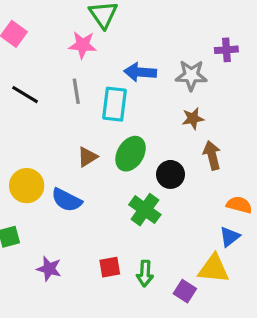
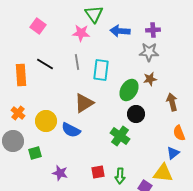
purple cross: (226, 50) -> (153, 30), moved
blue arrow: (140, 72) -> (120, 31), moved
green ellipse: (131, 154) -> (129, 90), moved
brown arrow: (212, 155) -> (172, 102), moved
brown triangle: (87, 157) -> (84, 103), size x1.5
orange semicircle: (239, 205) -> (179, 133), turned -126

